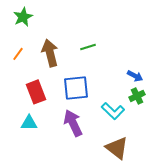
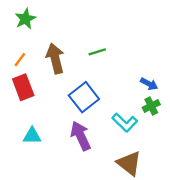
blue square: (76, 88) -> (84, 97), turned -32
red rectangle: (36, 92) -> (23, 87), moved

